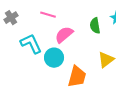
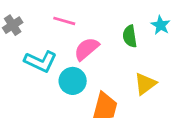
cyan L-shape: (31, 44) -> (41, 61), turned 140

